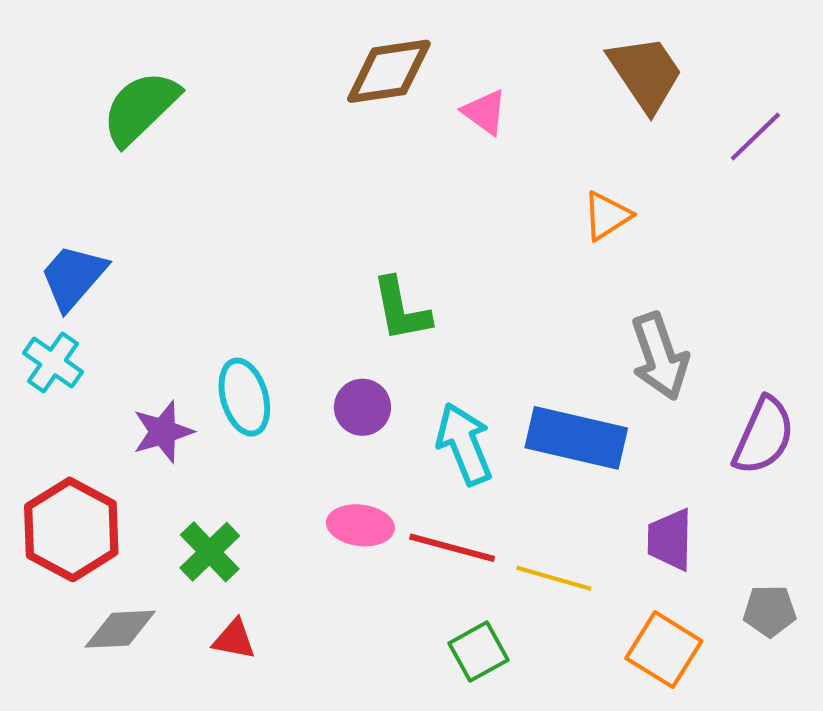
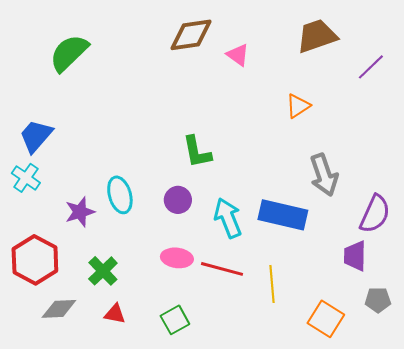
brown trapezoid: (645, 73) -> (317, 36), turned -75
purple trapezoid: (670, 540) -> (355, 256), moved
yellow line: (554, 578) -> (272, 284), turned 69
green square: (479, 652) -> (175, 320), moved

